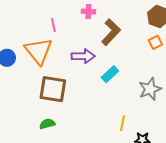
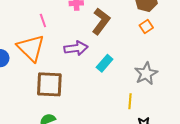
yellow line: (123, 123) -> (130, 101), moved

